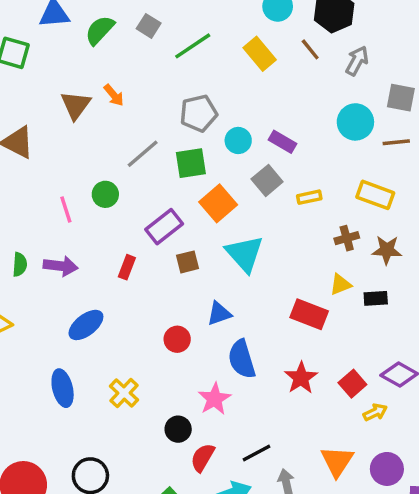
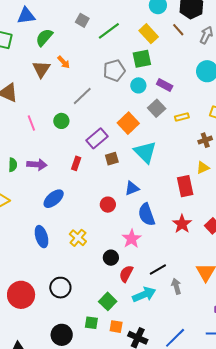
green semicircle: (100, 30) -> (44, 37), moved
green square: (191, 163) -> (142, 59), moved
pink line: (66, 210) -> (31, 123), moved
red rectangle: (309, 314) -> (185, 186), turned 60

